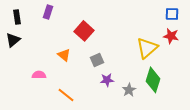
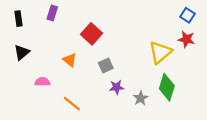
blue square: (172, 14) -> (187, 15), turned 32
black triangle: (13, 40) -> (22, 52), moved

